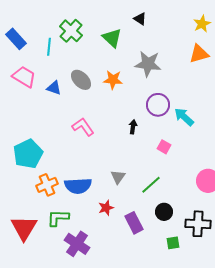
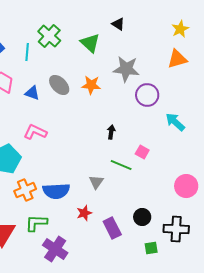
purple circle: (158, 105) -> (147, 95), moved
cyan arrow: (184, 117) -> (175, 122), moved
pink L-shape: (83, 127) -> (35, 132), moved, turned -30
green line: (151, 185) -> (121, 165), moved, turned 65

